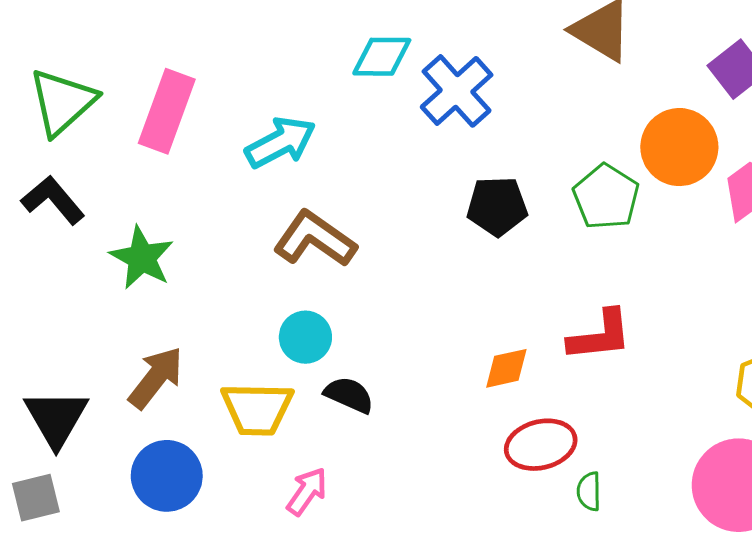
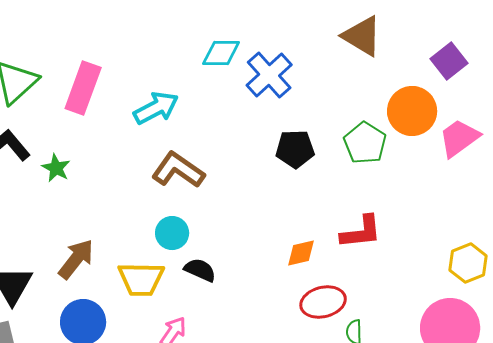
green star: (142, 258) -> (56, 168), moved, size x0.7

